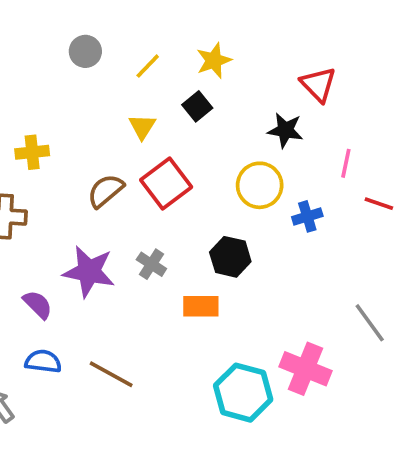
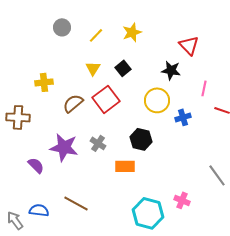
black square: (197, 106) -> (123, 68), moved
yellow cross: (32, 152) -> (44, 82), moved
blue semicircle: (43, 361) -> (39, 210), moved
pink cross: (305, 369) -> (182, 200), size x0.6

